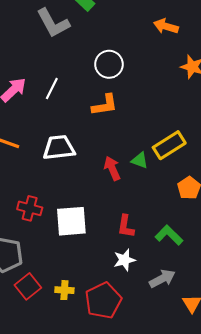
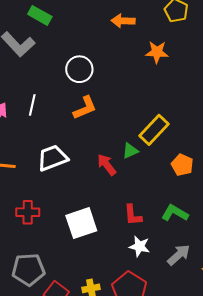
green triangle: (140, 160) -> (130, 151), turned -30
red cross: (30, 208) -> (28, 212), moved
white star: (124, 260) -> (139, 246), turned -30

